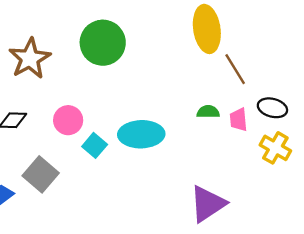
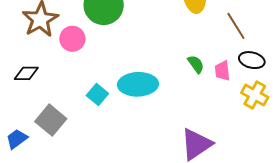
brown line: (235, 69) -> (236, 26), moved
green semicircle: (208, 112) -> (196, 64), turned 54
pink circle: (68, 120) -> (72, 39), moved

